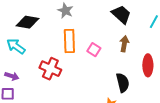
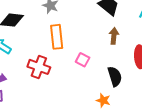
pink square: (94, 50) -> (83, 60), moved

